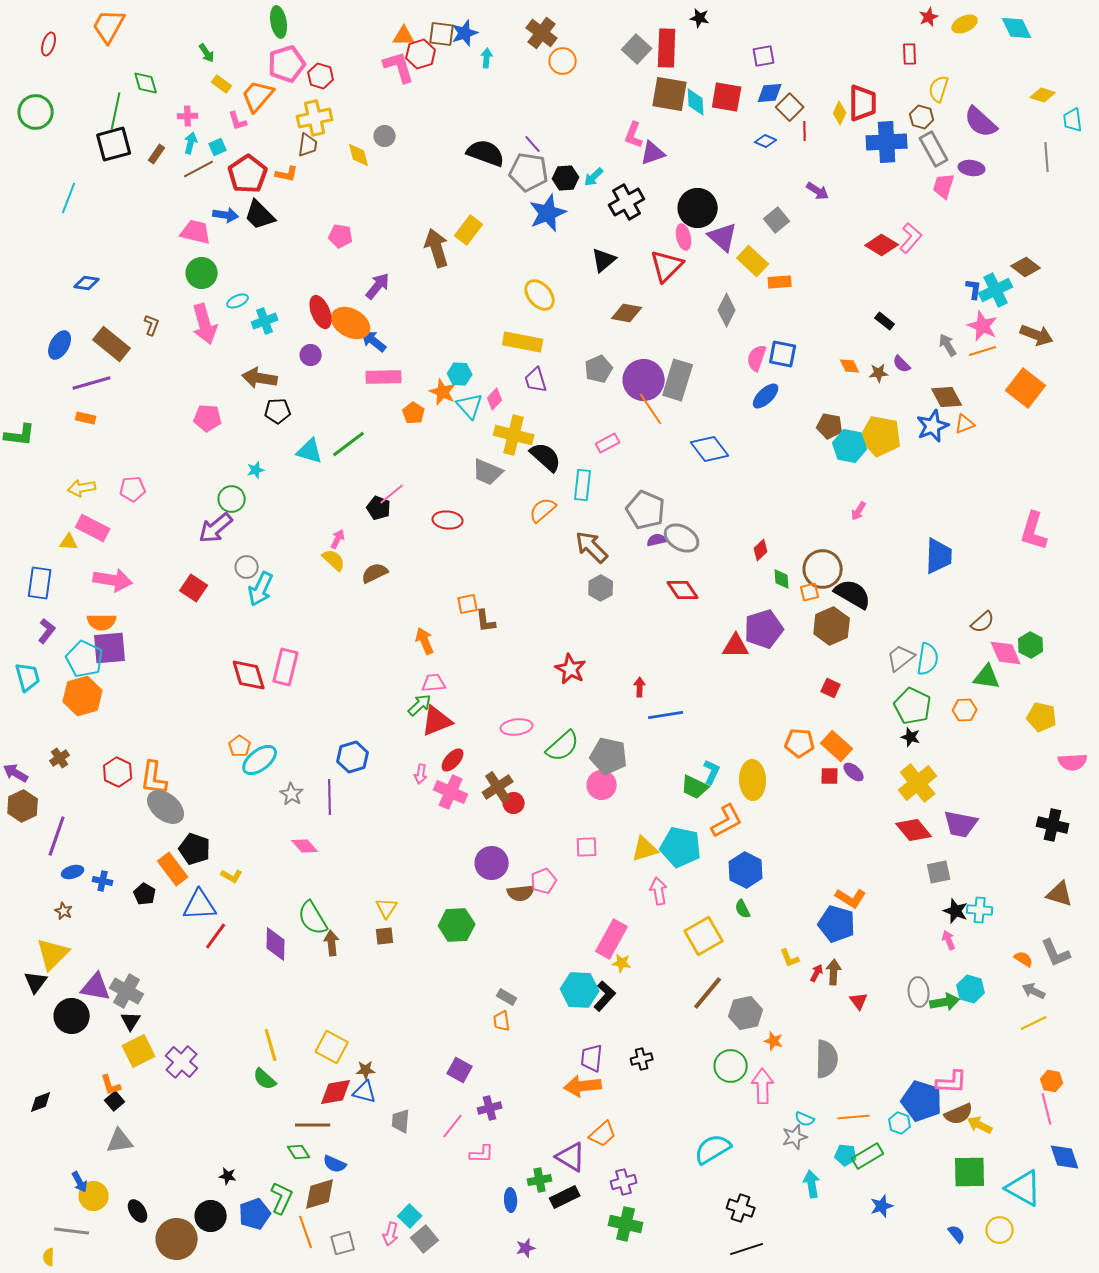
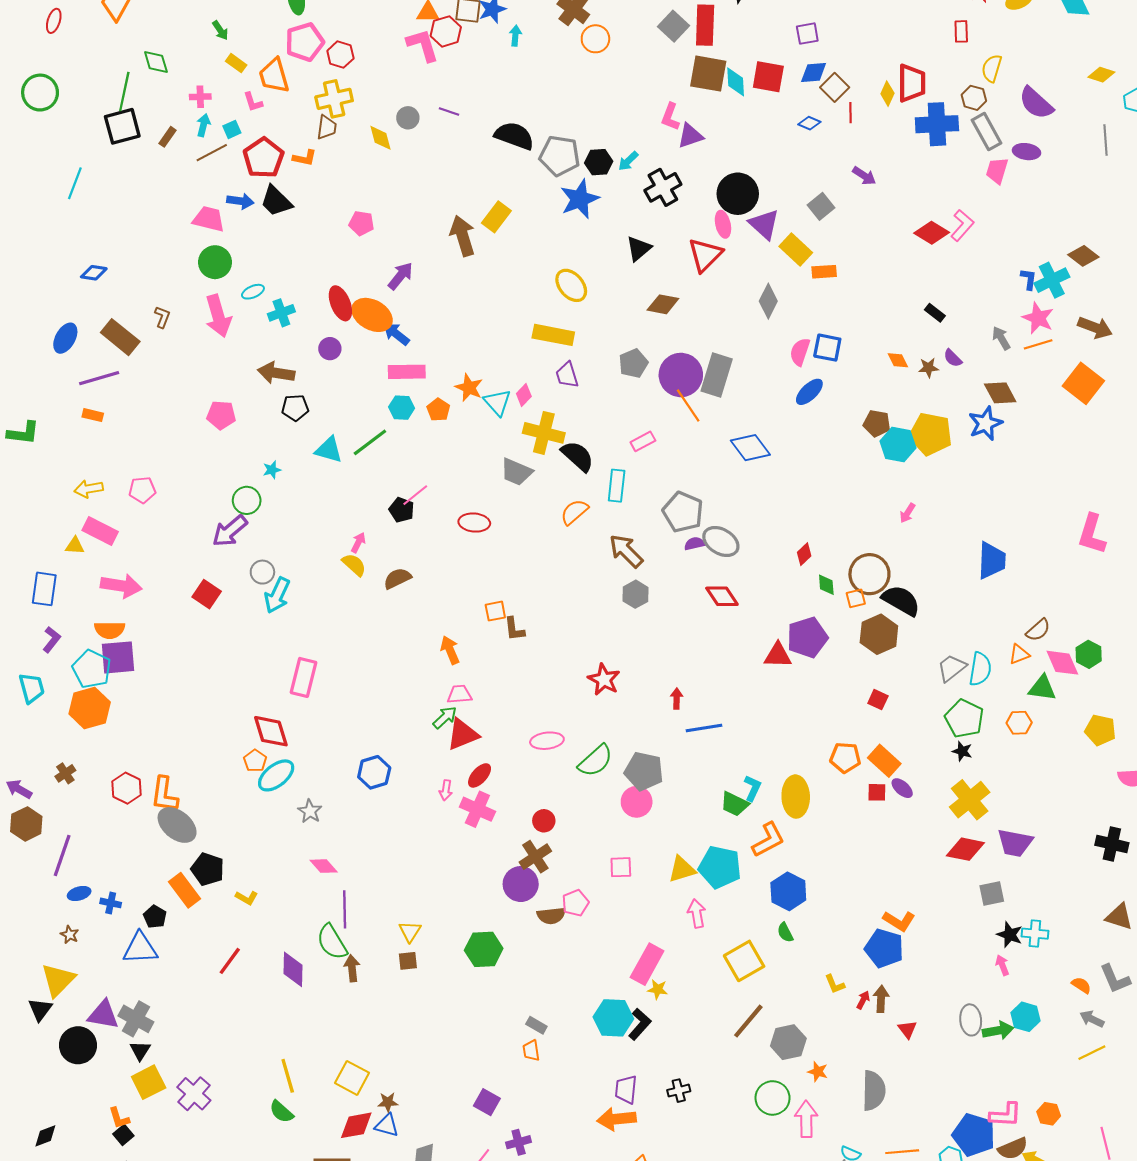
orange trapezoid: (258, 96) -> (274, 76), turned -57
purple line: (533, 144) -> (449, 112), moved, turned -30
cyan hexagon: (460, 374) -> (402, 408), moved
orange triangle: (965, 424) -> (1019, 654), moved
red diamond: (249, 675) -> (271, 731), moved
brown cross: (498, 787) -> (535, 857), moved
purple line: (330, 797) -> (345, 909), moved
red diamond: (914, 830) -> (965, 849), turned -39
blue triangle: (200, 905) -> (140, 948), moved
orange hexagon: (1052, 1081) -> (1049, 1114), moved

